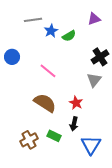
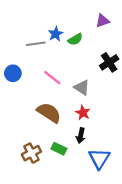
gray line: (33, 20) -> (36, 44), moved
blue circle: (12, 57) -> (13, 73), moved
gray triangle: (94, 80) -> (82, 87), moved, turned -35

